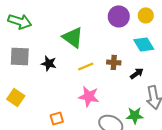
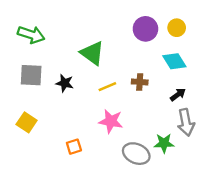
black arrow: (137, 73) -> (178, 95), moved

